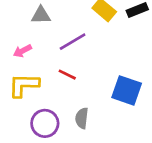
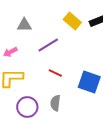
red line: (67, 75) -> (55, 73), moved

